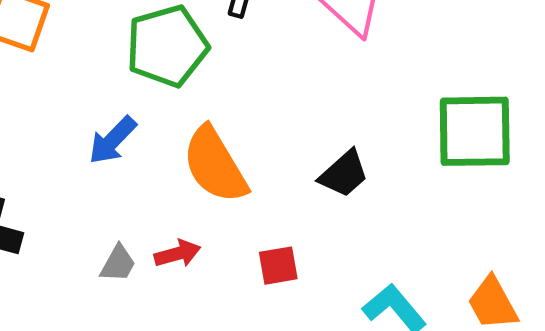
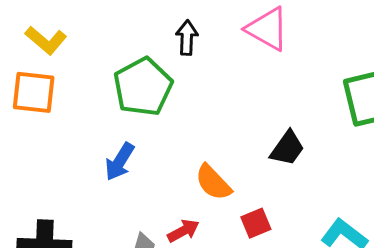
orange semicircle: (215, 165) -> (213, 182), moved, size x0.7

